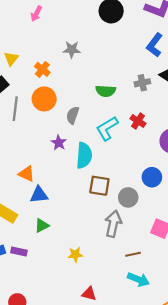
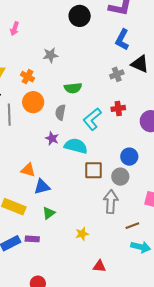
green semicircle: (106, 91) -> (73, 88), moved
red cross: (138, 121) -> (118, 108), turned -32
cyan semicircle: (84, 155) -> (76, 146), turned -70
blue circle: (152, 177) -> (129, 157), moved

